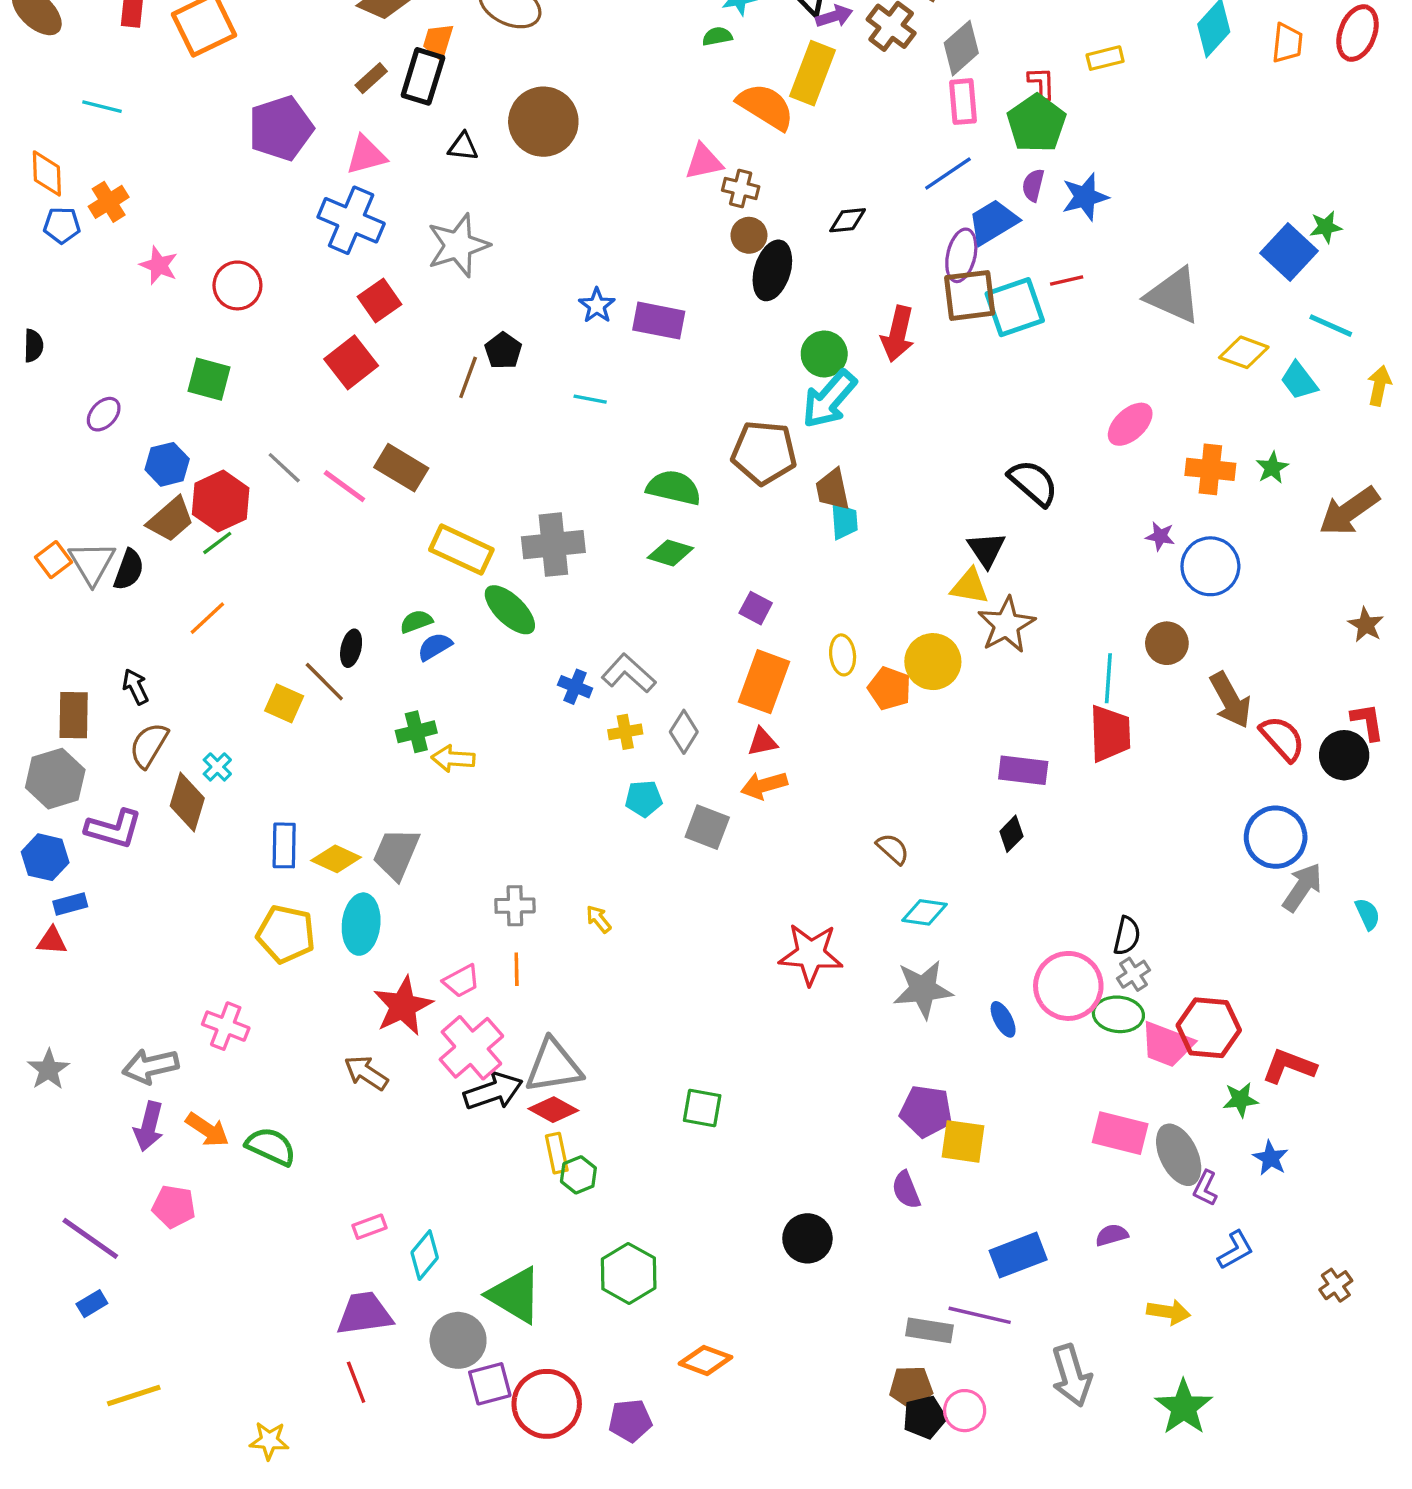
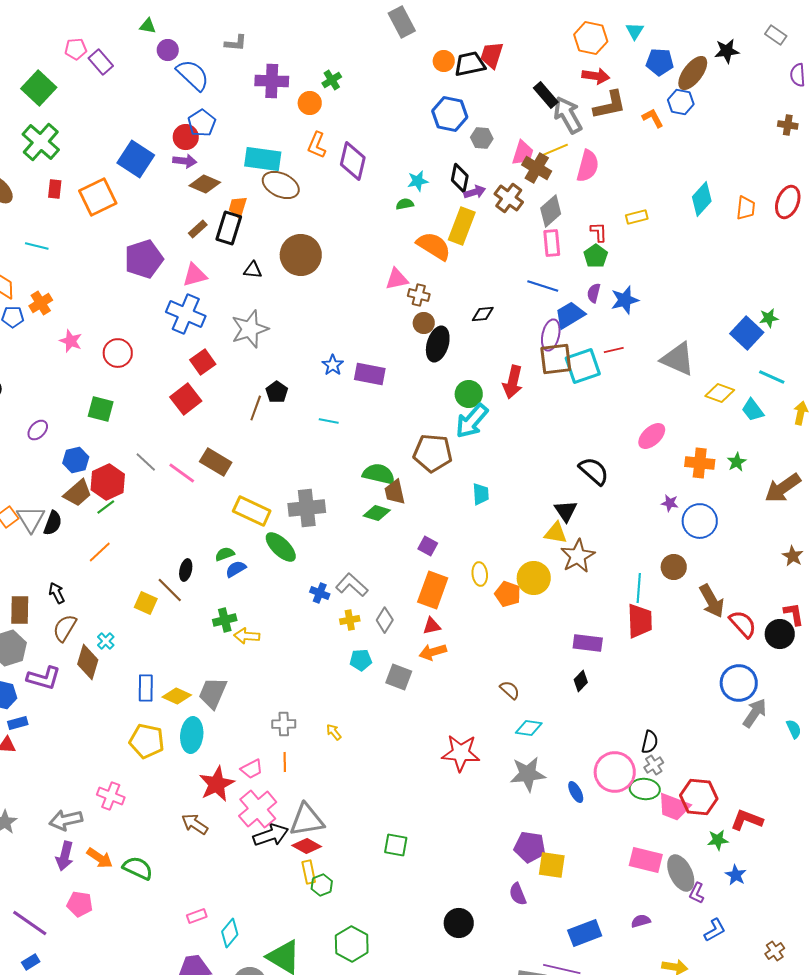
green pentagon: (1037, 123) -> (596, 256), size x0.7
blue line: (948, 173) -> (543, 286), turned 52
brown trapezoid: (833, 489) -> (395, 492), moved

